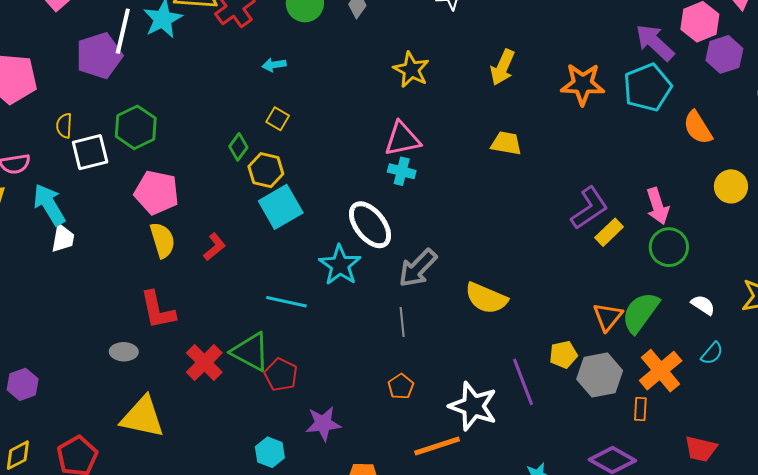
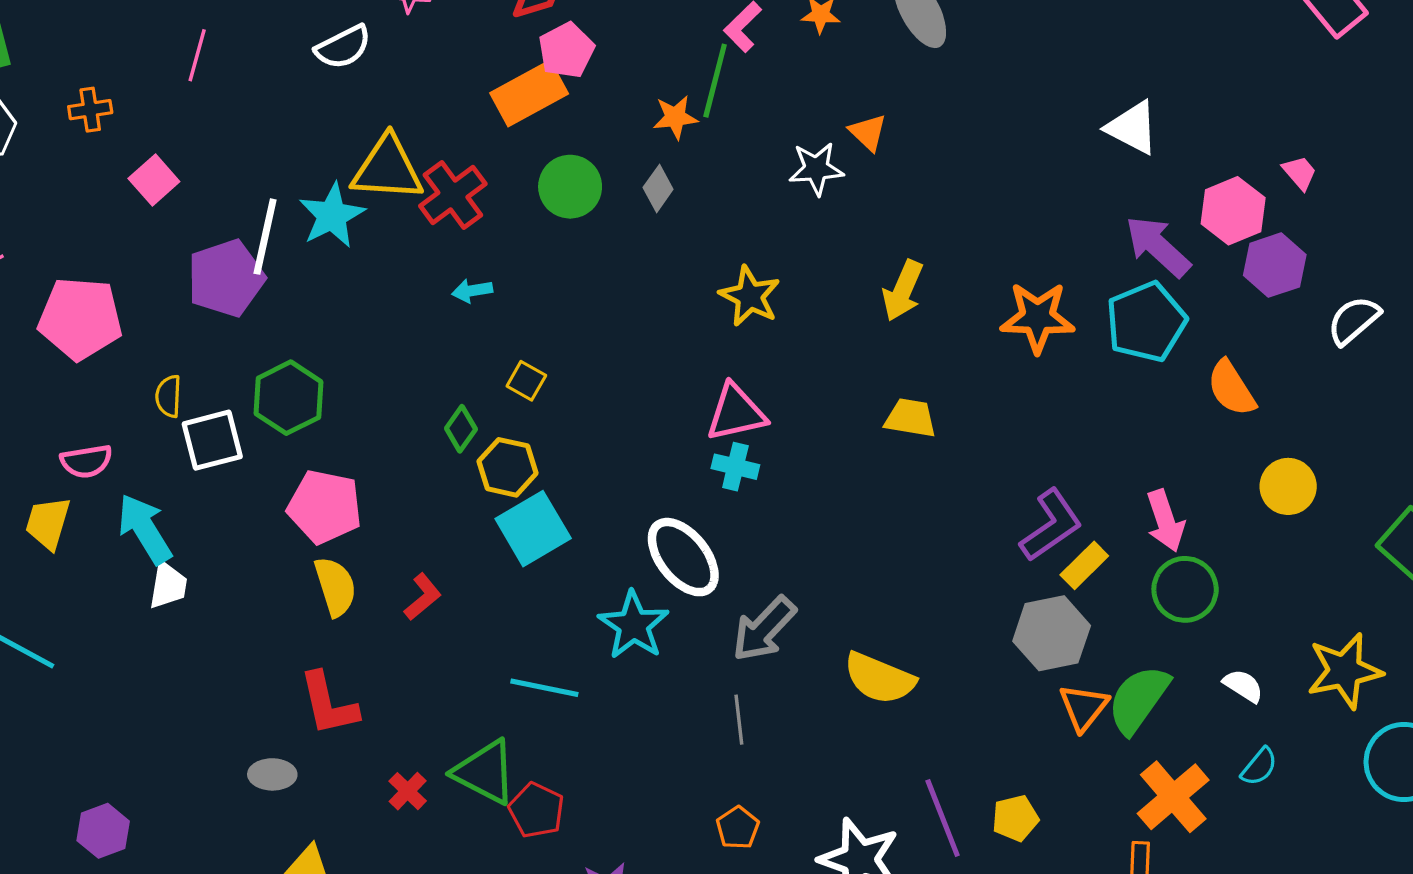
cyan arrow: (274, 65) -> (472, 291), moved
yellow pentagon: (563, 355) -> (1015, 818), moved
red cross: (204, 363) -> (408, 791), size x0.6
gray hexagon: (600, 375) -> (1052, 633), moved

